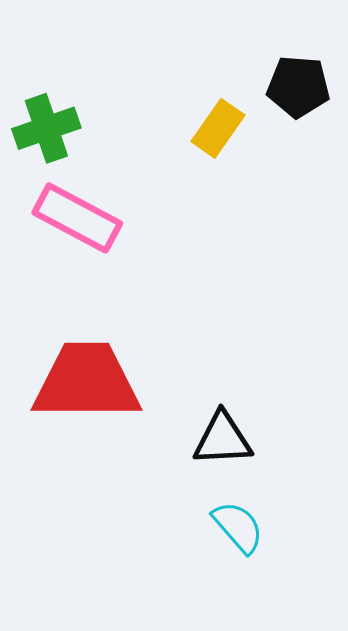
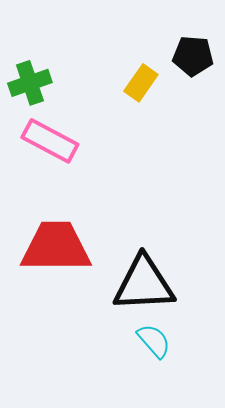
black triangle: (223, 439) -> (144, 284), size x1.6

